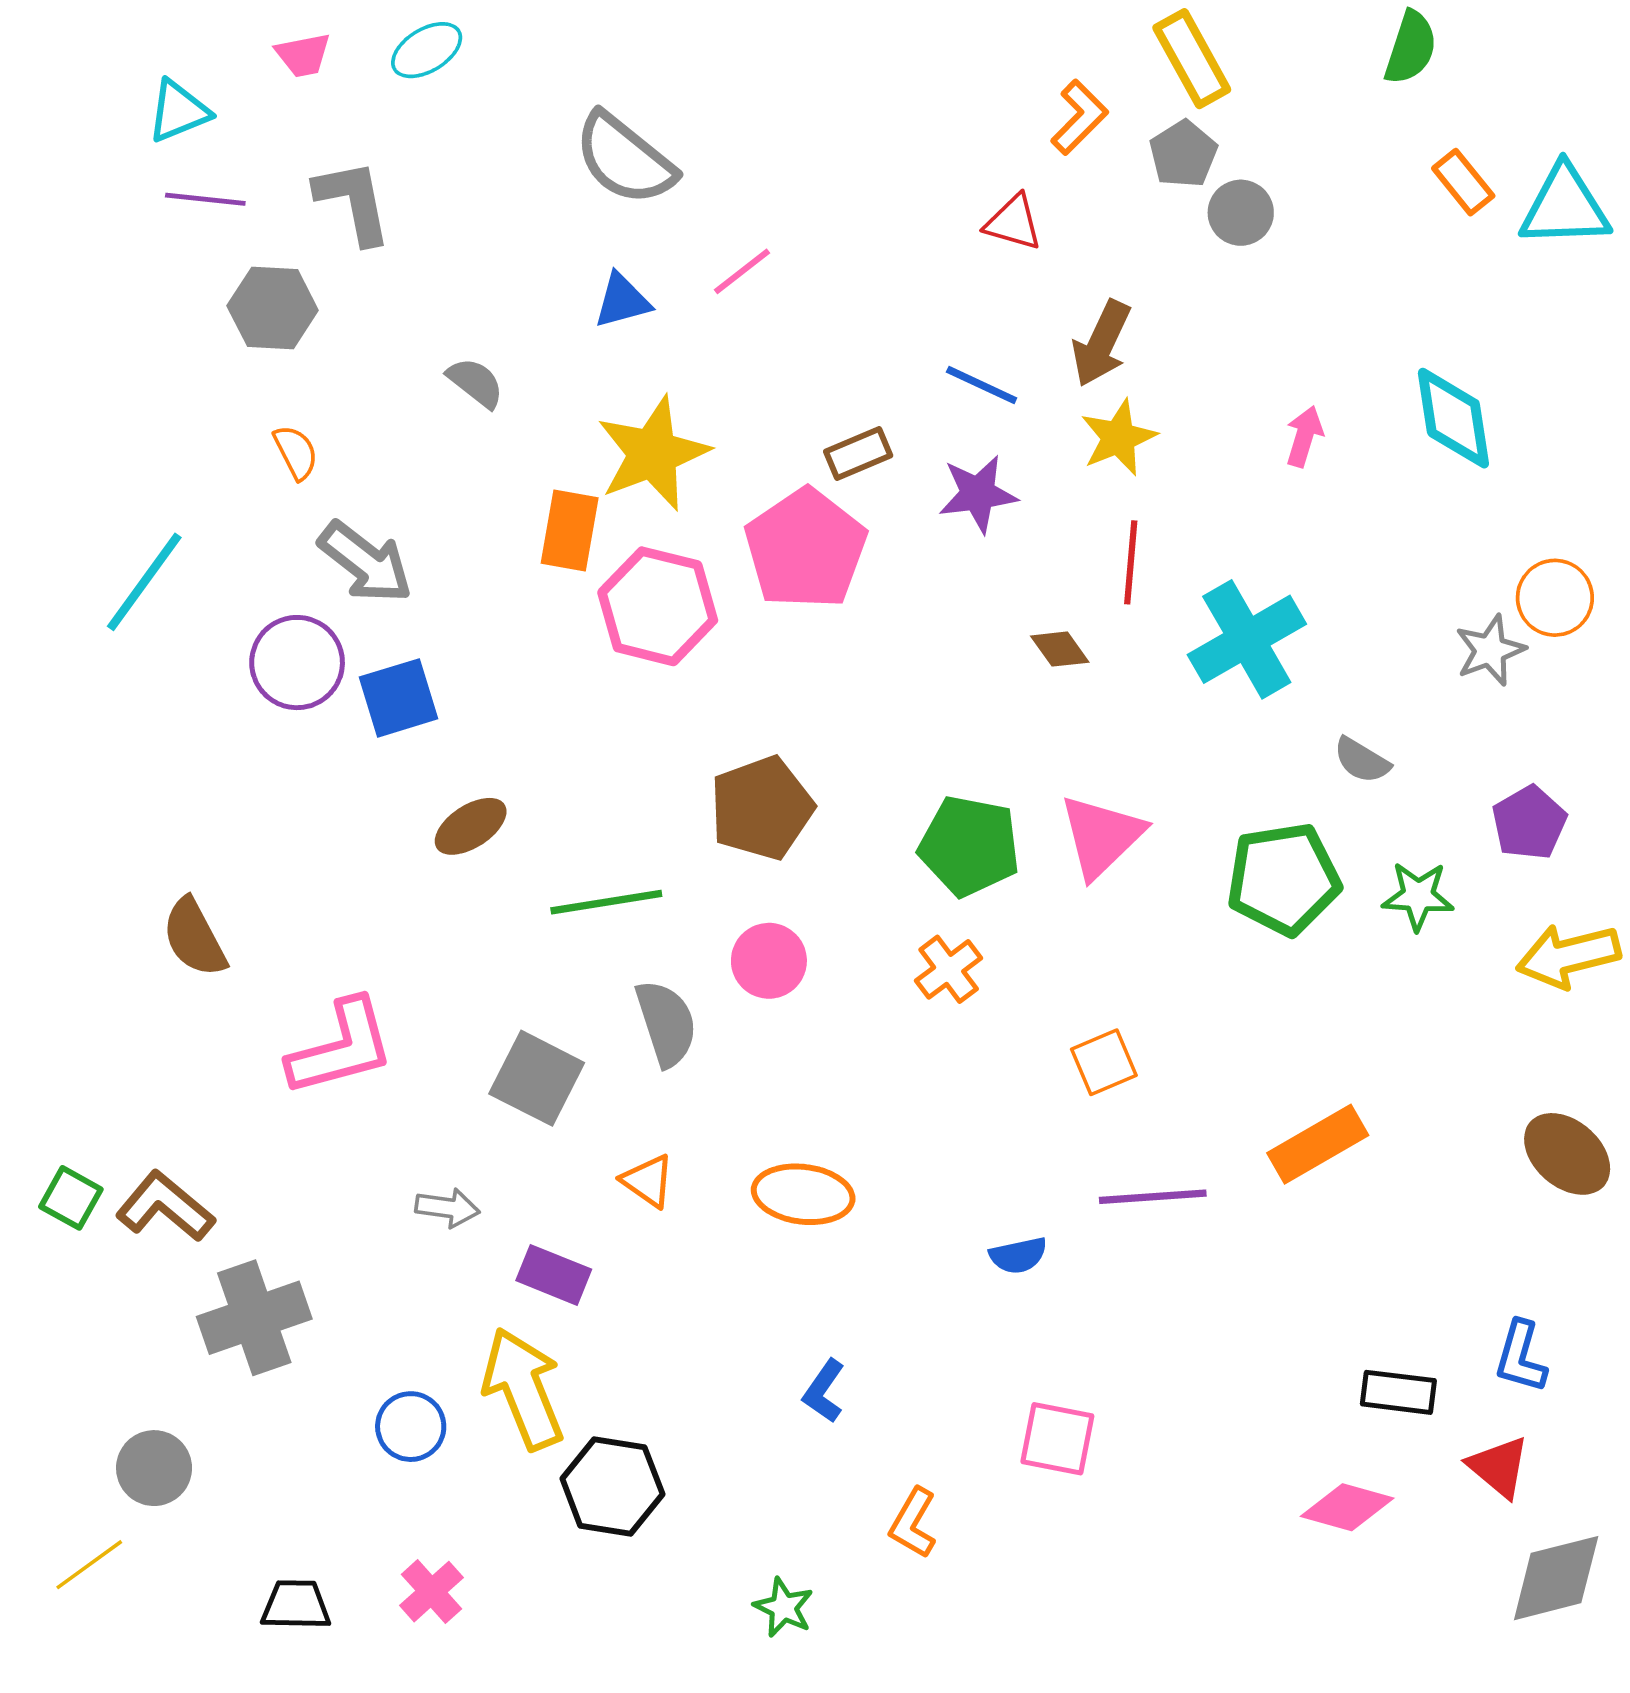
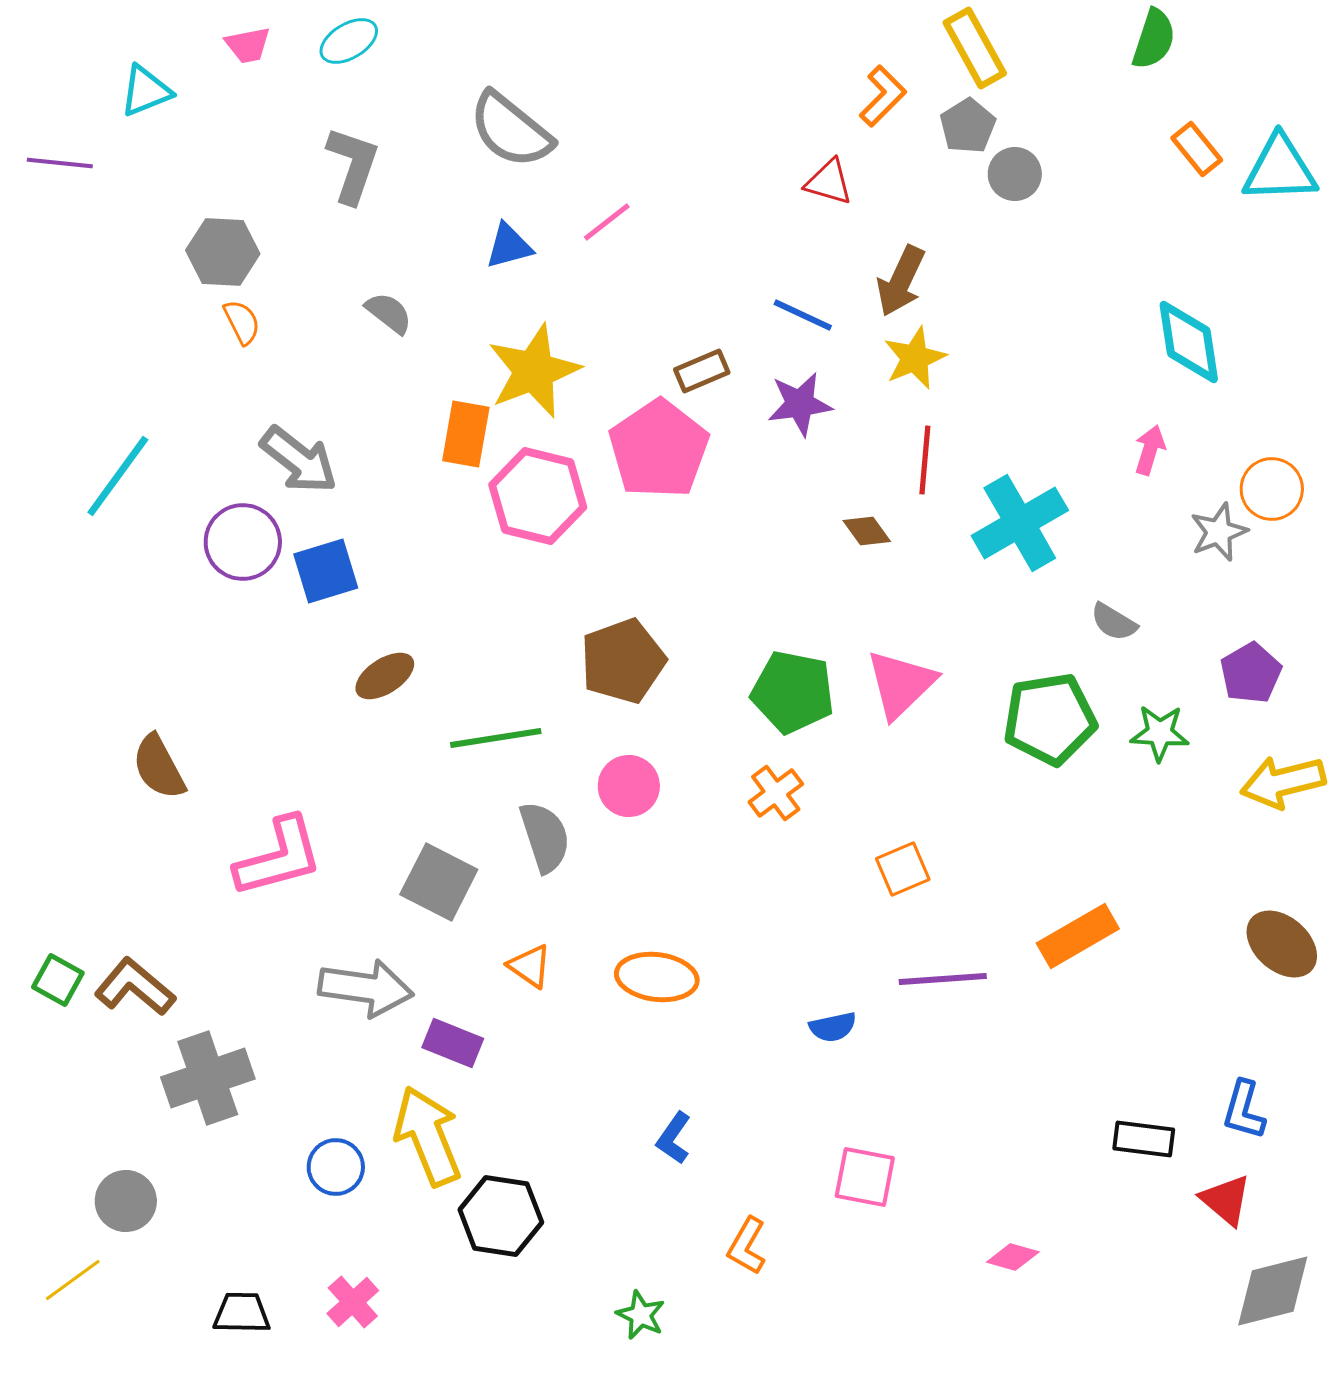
purple line: (205, 199) -> (60, 163), moved
gray L-shape: (353, 202) -> (353, 165), moved, turned 30
pink arrow: (1304, 436) -> (1150, 450), moved
orange semicircle: (296, 452) -> (242, 322), moved
gray arrow: (447, 1208) -> (366, 988), size x1.8
pink diamond: (1347, 1507) -> (1013, 1257), moved, size x0.7

